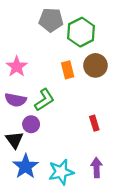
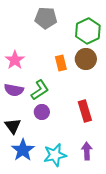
green hexagon: (81, 32) -> (88, 31), moved
red rectangle: (94, 123) -> (85, 111), size x1.5
purple circle: (31, 124) -> (42, 112), moved

